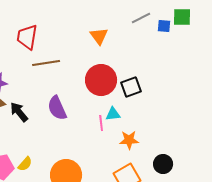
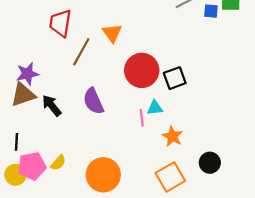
orange triangle: (99, 36) -> (112, 33), moved
brown line: (46, 63) -> (81, 52), turned -52
orange star: (129, 140) -> (172, 136), turned 30

